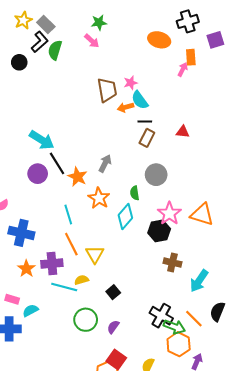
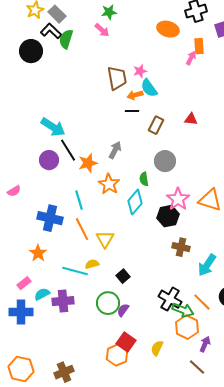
black L-shape: (40, 42) -> (51, 31), turned -95
black circle: (19, 62) -> (31, 51), size x1.5
black line: (145, 122) -> (132, 111), moved
orange star: (77, 177) -> (88, 163), turned 30
blue cross: (21, 233) -> (50, 218), moved
purple cross: (52, 264) -> (63, 301), moved
pink rectangle: (12, 299) -> (24, 283), turned -56
green circle: (86, 320) -> (108, 303), moved

